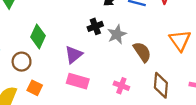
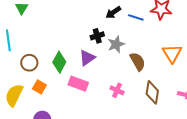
green diamond: (38, 36) -> (59, 62), moved
purple triangle: (74, 55) -> (87, 58), moved

